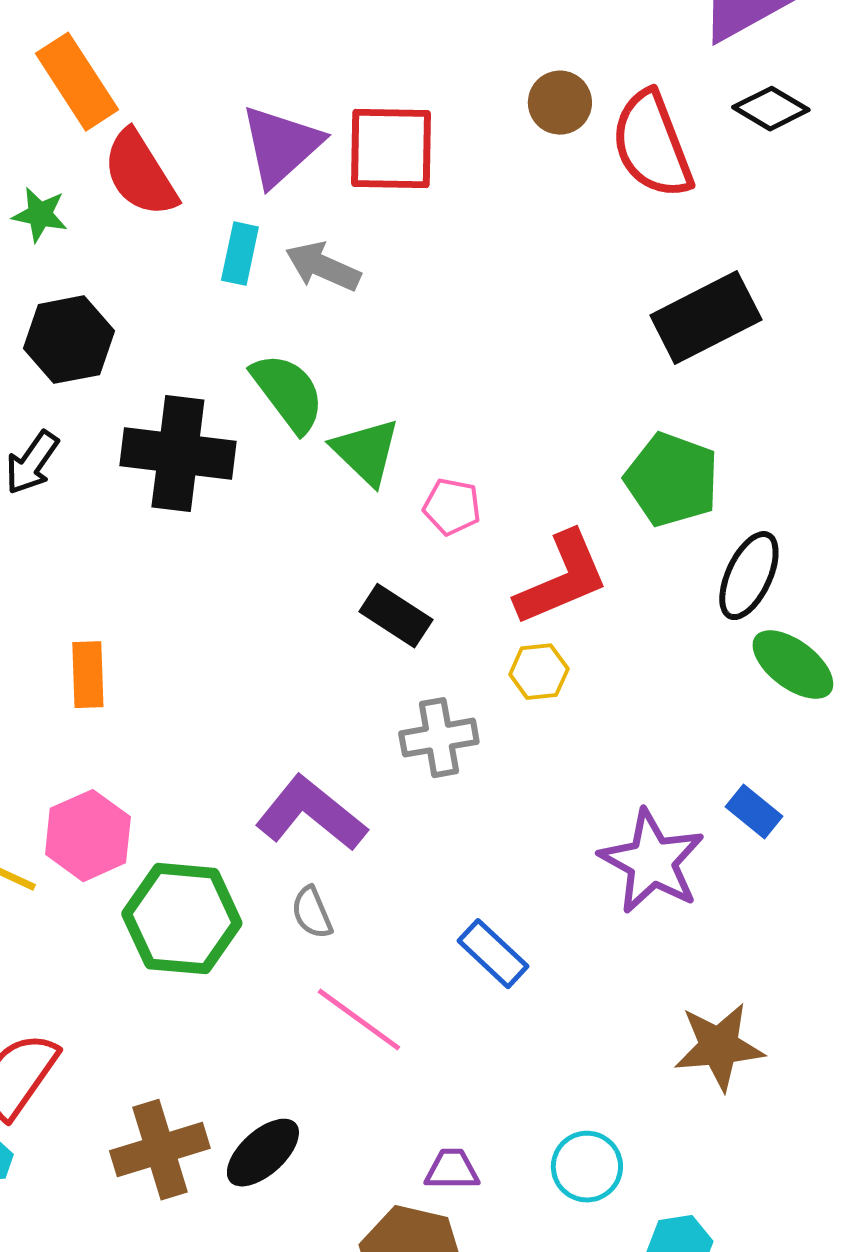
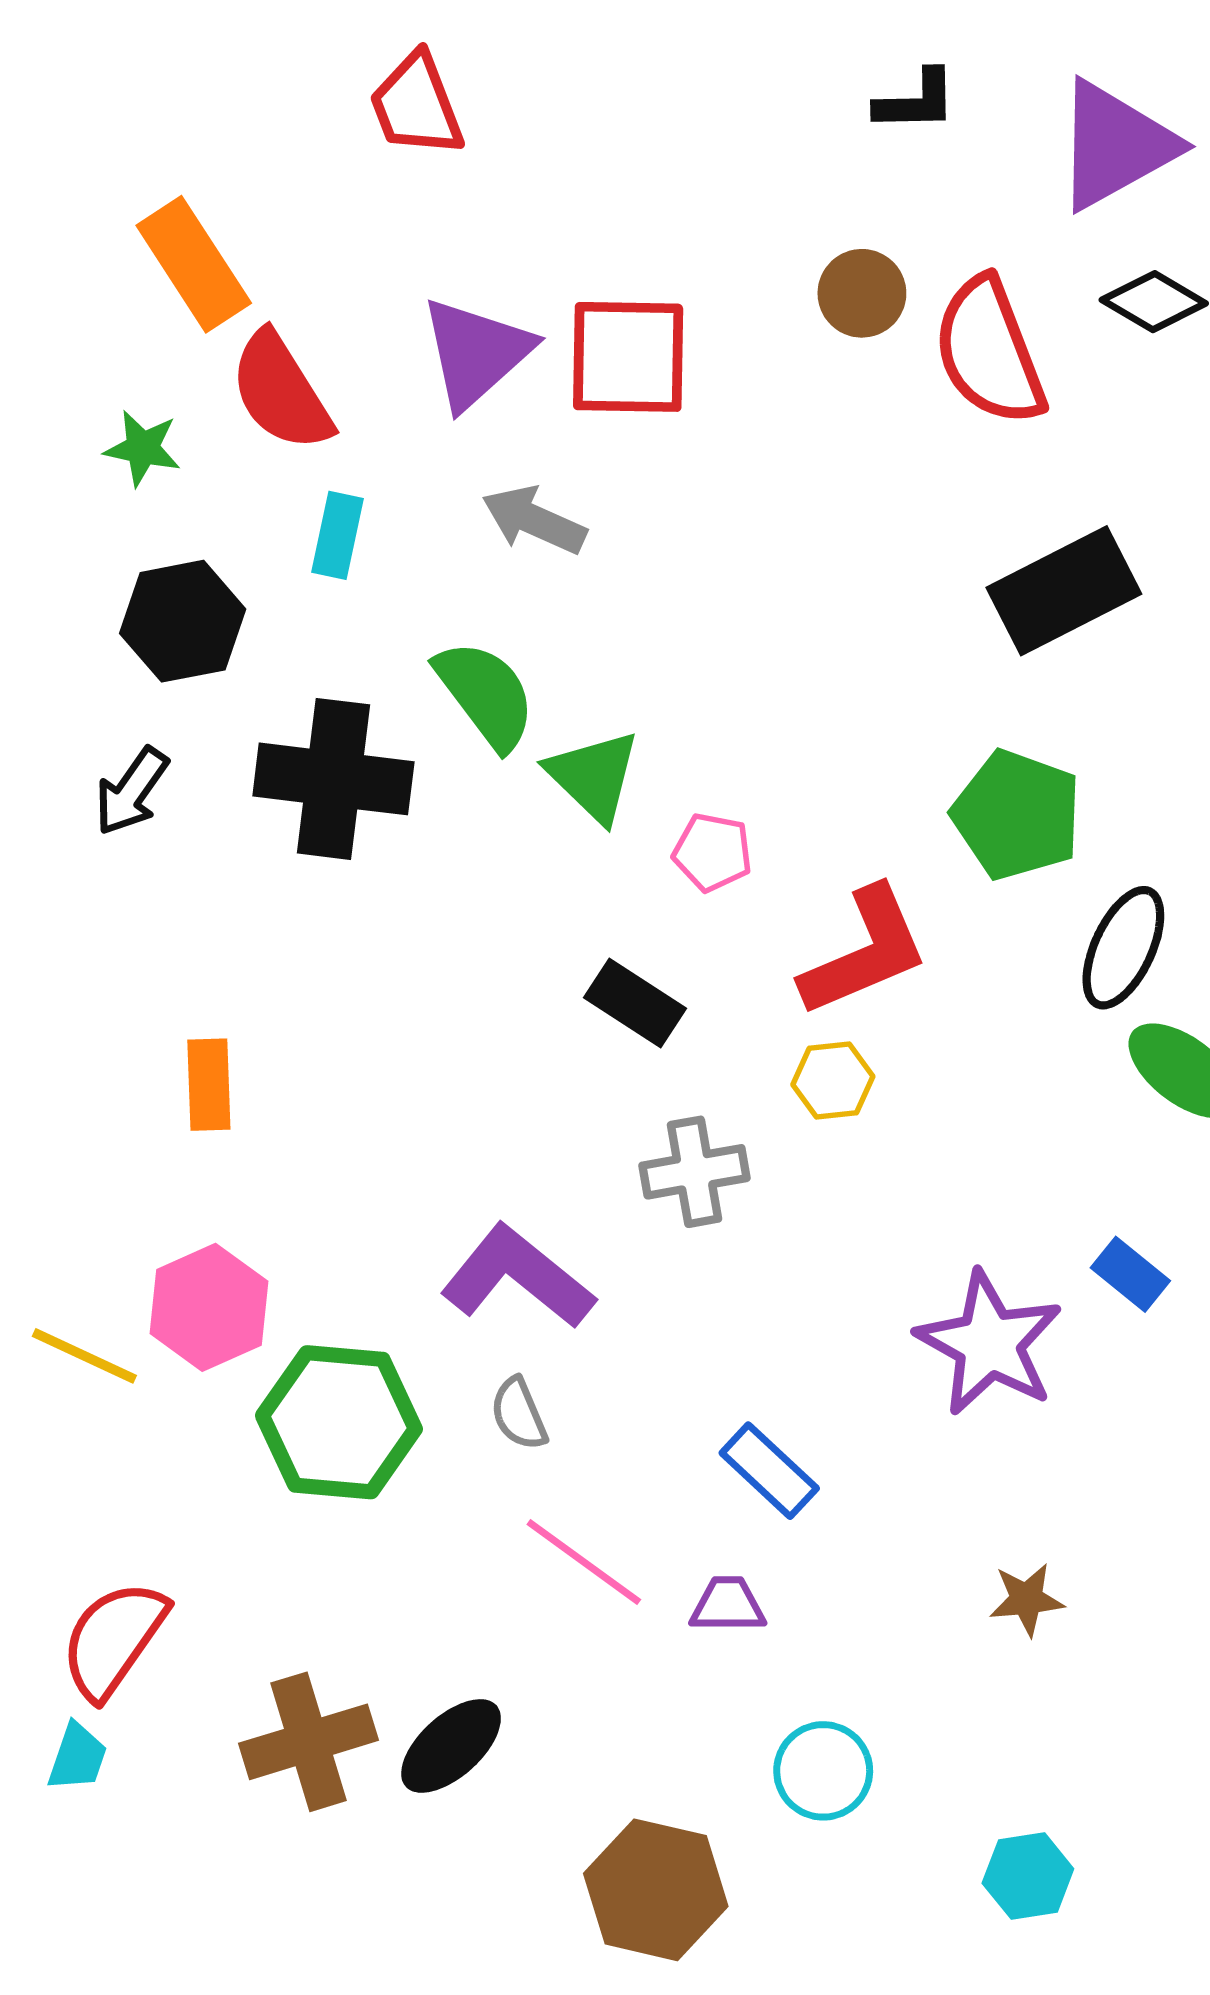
cyan rectangle: (240, 254) -> (338, 535), moved
brown star: (719, 1047) -> (1027, 1599), moved, size x0.6
cyan circle: (587, 1167) -> (823, 1771), moved
purple trapezoid: (452, 1170) -> (728, 1605), moved

